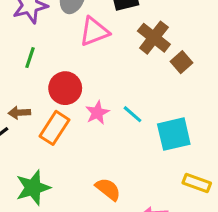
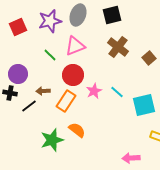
pink triangle: (94, 32) -> (75, 46), moved
brown cross: (154, 38) -> (118, 47), moved
green line: (30, 58) -> (50, 55), turned -64
orange semicircle: (108, 189) -> (77, 130), moved

